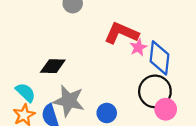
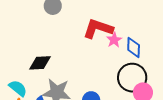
blue diamond: (159, 58) -> (134, 48), size x0.7

